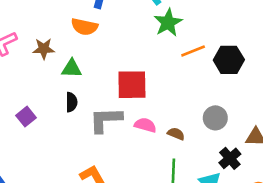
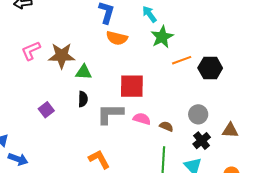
orange semicircle: (84, 27) -> (117, 38), moved
brown star: (44, 49) -> (62, 56), size x1.5
black cross: (230, 158) -> (202, 141), moved

